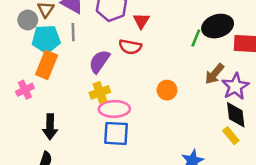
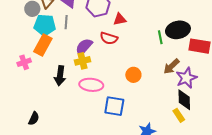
red triangle: (141, 21) -> (120, 19), turned 40
green line: (196, 38) -> (160, 37), turned -40
yellow cross: (100, 92) -> (83, 61), moved
black arrow: (50, 127) -> (60, 76), moved
blue square: (116, 133) -> (114, 106), moved

